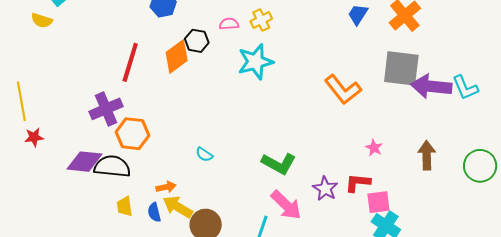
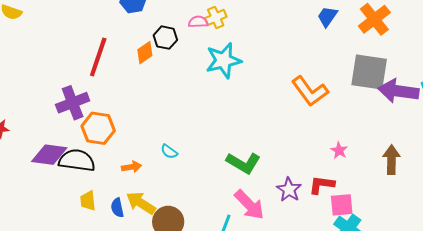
yellow cross: (261, 20) -> (216, 17), moved
orange diamond: (177, 56) -> (145, 53), size x0.7
orange arrow: (166, 187) -> (131, 167), moved

